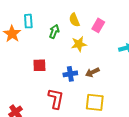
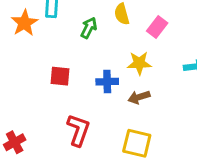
yellow star: (79, 44) -> (139, 63), moved
blue cross: (70, 74) -> (107, 82), moved

